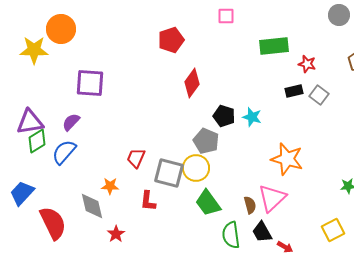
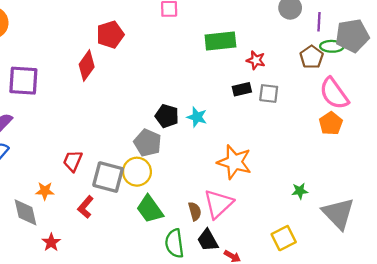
red diamond: (192, 83) -> (87, 66), moved
gray square: (319, 95) -> (269, 93), turned -30
red L-shape: (148, 201) -> (86, 207), turned 35

